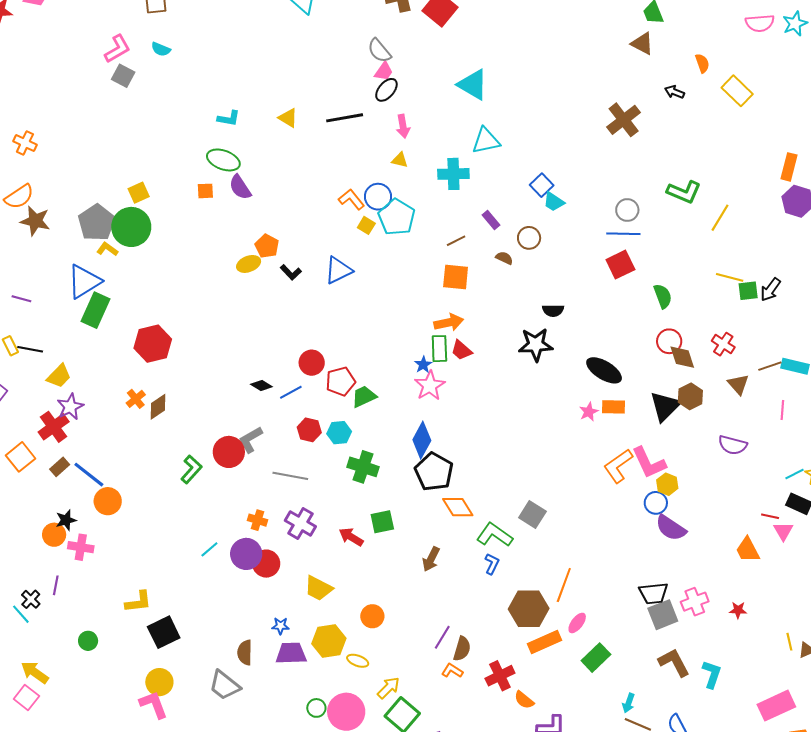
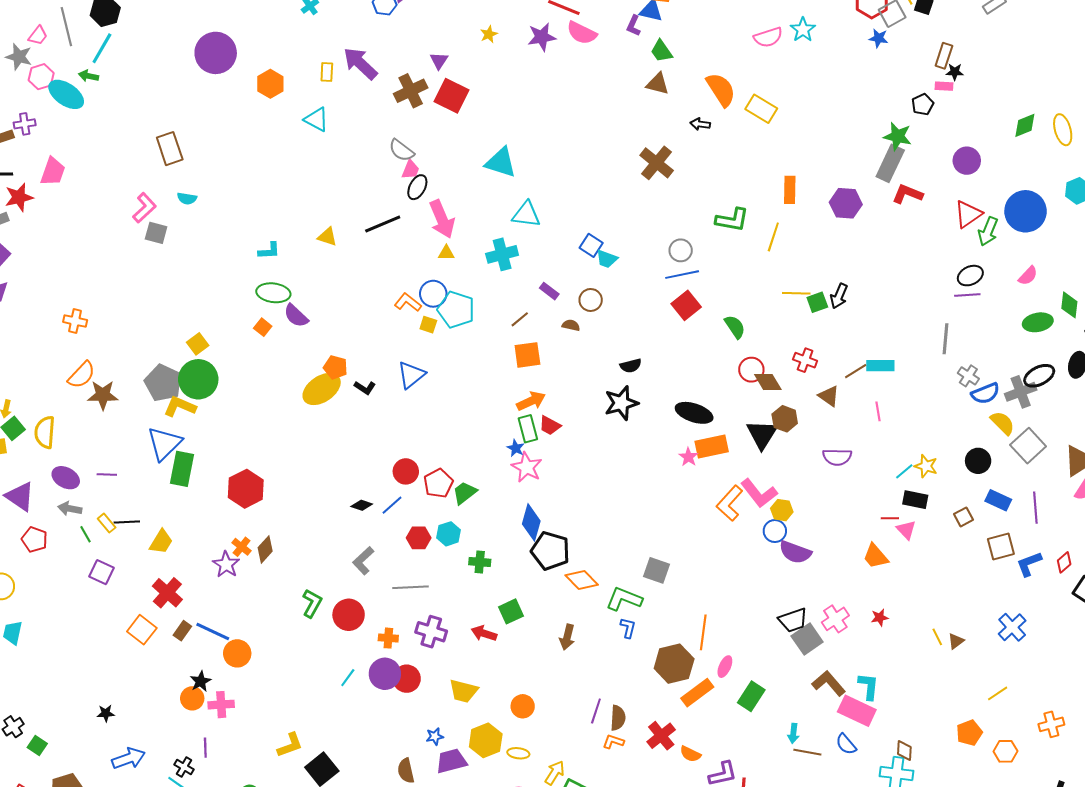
orange semicircle: (702, 63) -> (721, 90), size x1.8
pink arrow: (403, 126) -> (442, 219), size x1.6
cyan triangle: (486, 141) -> (526, 214), turned 32
orange rectangle: (789, 167) -> (790, 190), moved
orange square: (205, 191) -> (263, 327), turned -36
yellow L-shape: (107, 249) -> (180, 406), size x1.5
yellow ellipse: (249, 264) -> (322, 389), size x1.6
purple star: (70, 407) -> (226, 565), moved
orange rectangle: (614, 407) -> (712, 446), size x1.4
red circle: (229, 452) -> (349, 615), moved
green cross: (363, 467) -> (480, 562), size x0.7
pink rectangle: (776, 706) -> (857, 711), moved, turned 63

